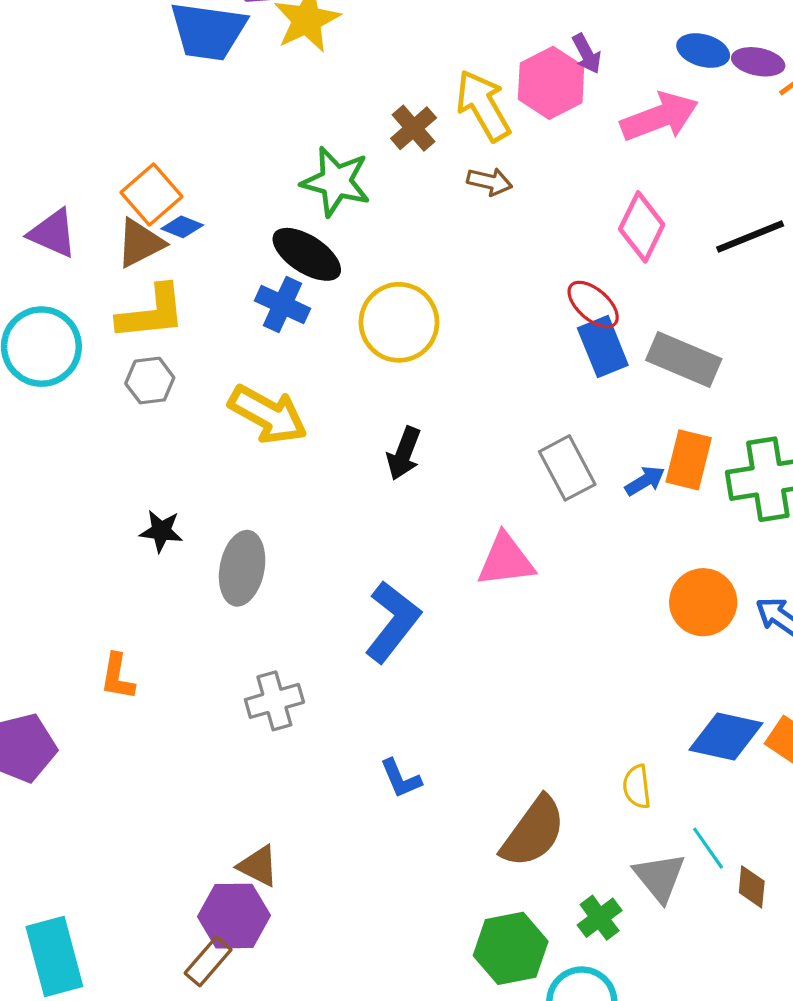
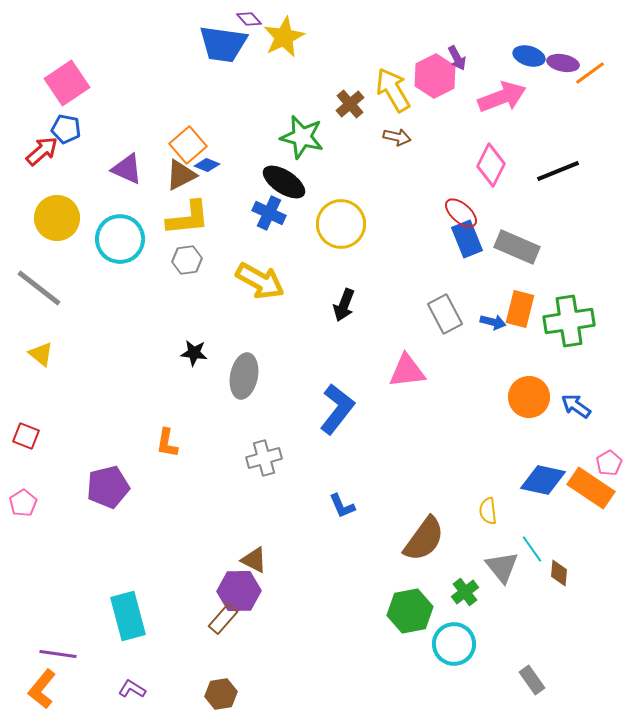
blue arrow: (645, 481) -> (493, 322), turned 45

